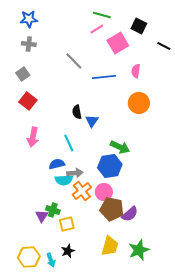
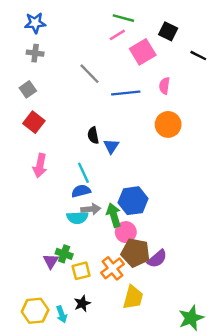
green arrow: (120, 147) -> (114, 215), moved, turned -132
blue semicircle: (57, 164) -> (81, 191), moved
orange cross: (82, 191) -> (112, 268), moved
green star: (139, 250) -> (191, 318), moved

